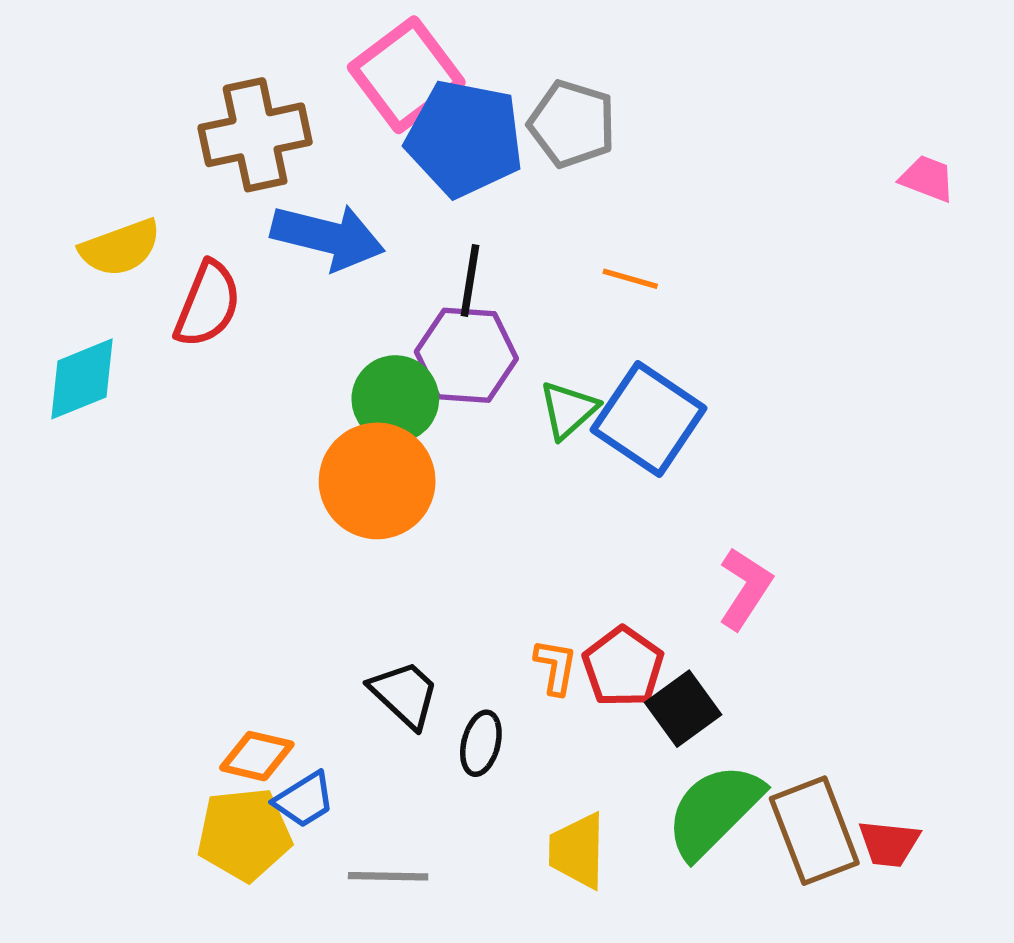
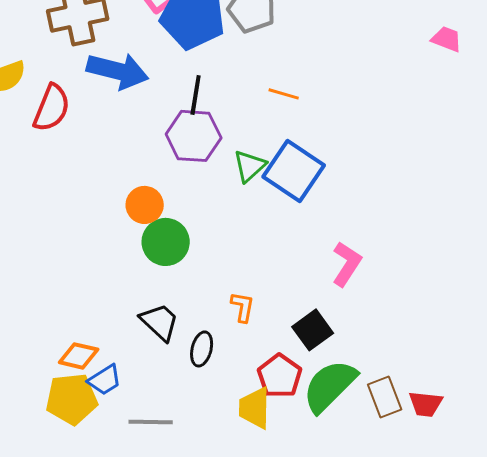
green circle: (395, 399) -> (166, 242), moved
orange circle: (377, 481) -> (145, 205), size x0.6
red pentagon: (623, 667) -> (280, 376), moved
brown rectangle: (814, 831) -> (385, 397), size x0.7

